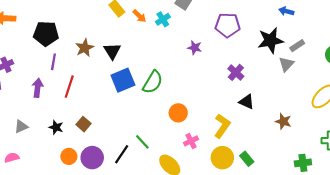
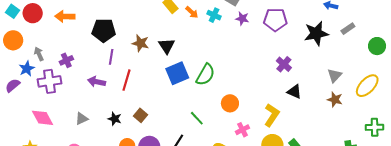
cyan cross: (163, 19) -> (214, 15), turned -32
gray rectangle: (297, 46) -> (348, 29), moved
brown star: (85, 48) -> (140, 43), turned -30
purple star: (195, 48) -> (242, 19), moved
gray triangle: (286, 64) -> (335, 75), moved
purple arrow: (38, 88) -> (97, 82), turned -84
brown star: (283, 121) -> (335, 99), moved
green line: (142, 142) -> (197, 118), moved

